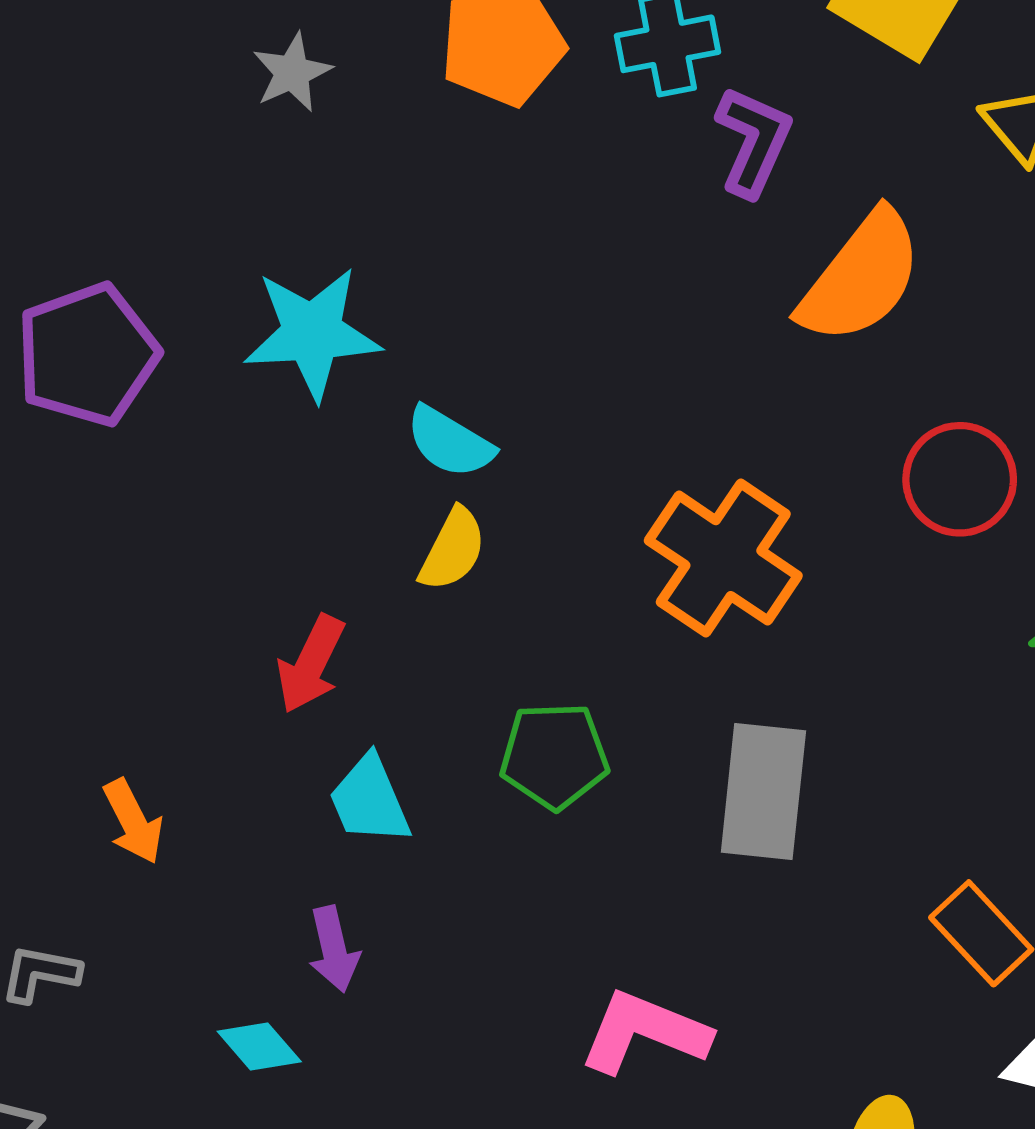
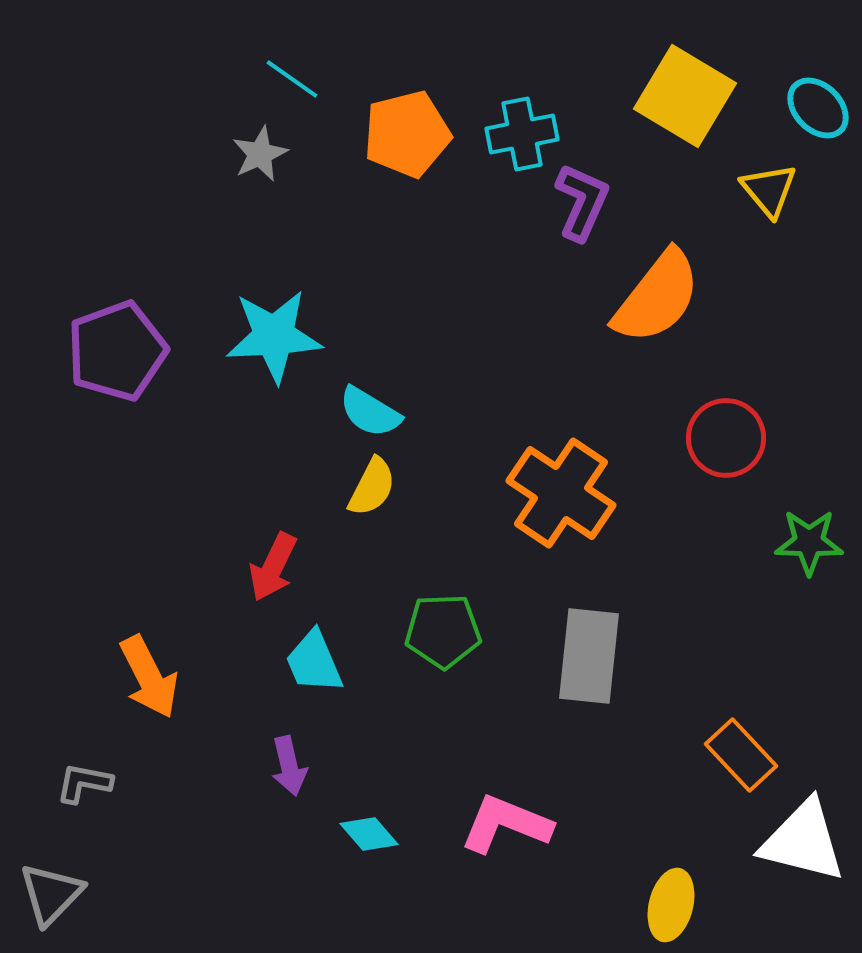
orange arrow: (133, 822) -> (149, 677), size x1.4
cyan diamond: (259, 1047) -> (369, 834), moved

